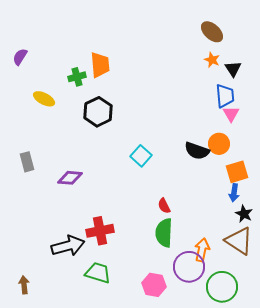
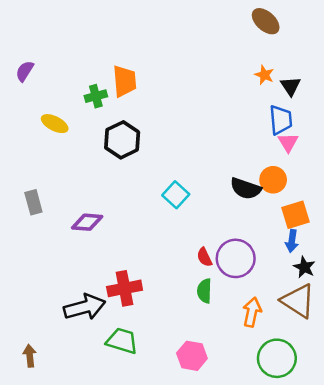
brown ellipse: (212, 32) -> (266, 21), moved
green semicircle: (164, 233) -> (204, 291), size x0.7
purple circle: (189, 267) -> (236, 258), moved

